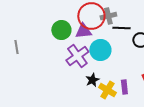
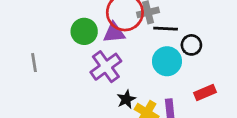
gray line: (16, 47) -> (34, 63), moved
cyan circle: (100, 50) -> (167, 61), moved

